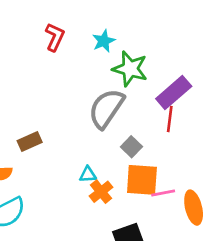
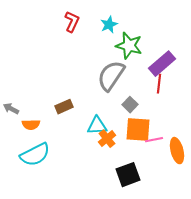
brown rectangle: (30, 141) -> (64, 107), moved
cyan triangle: (88, 175) -> (97, 126), size x1.5

